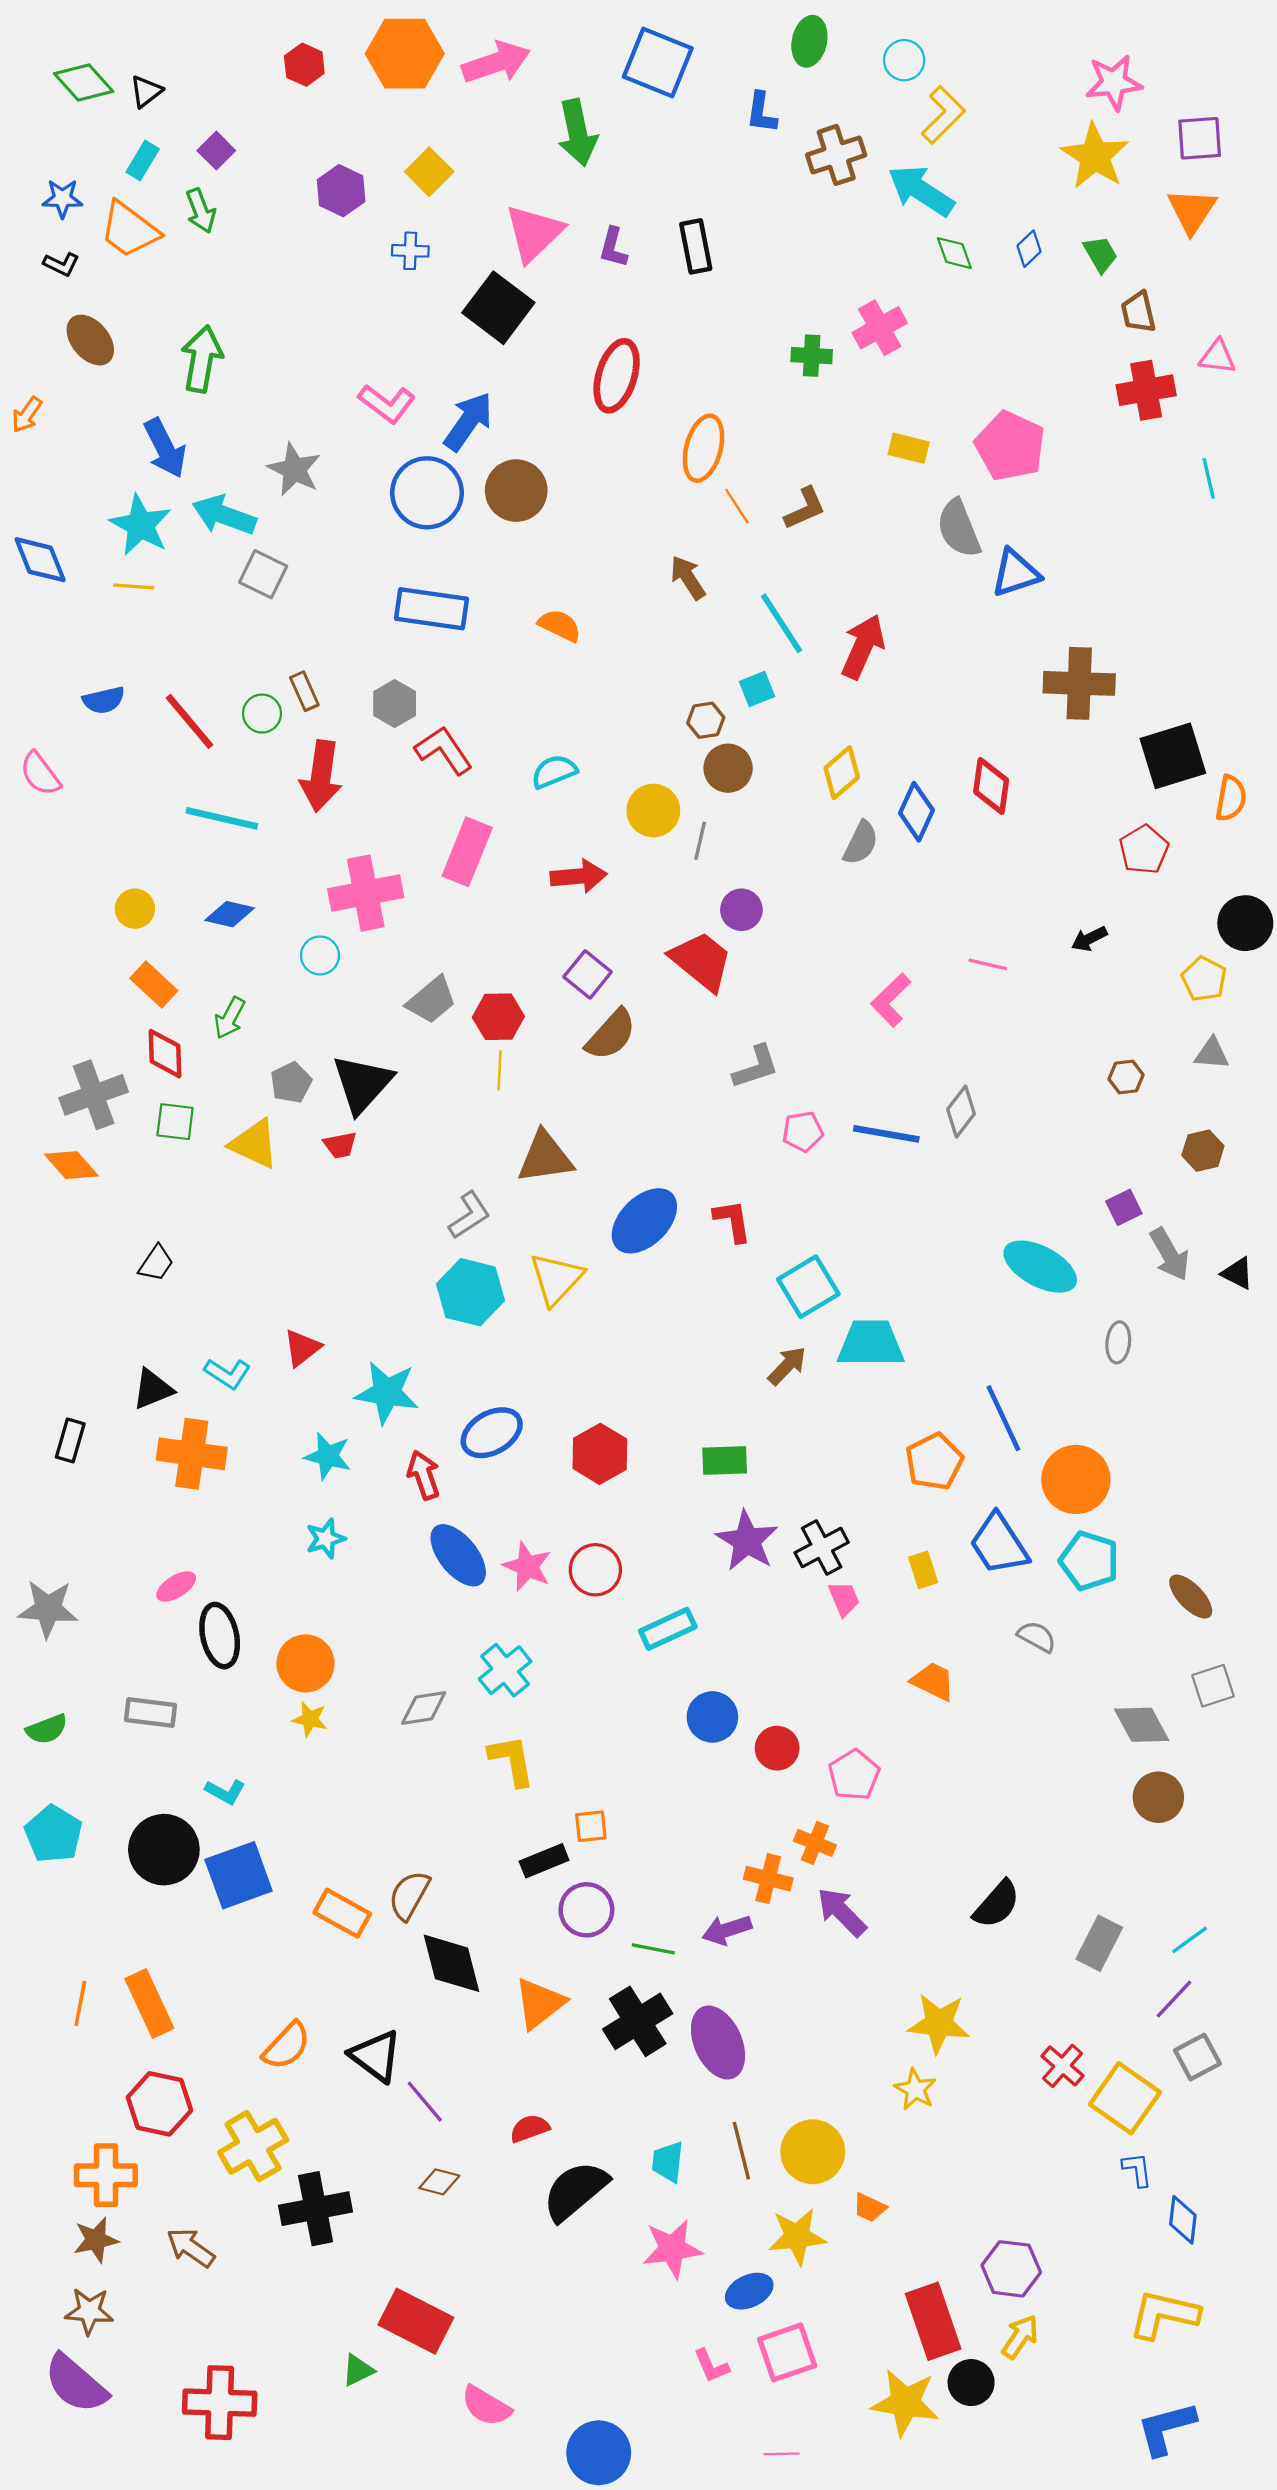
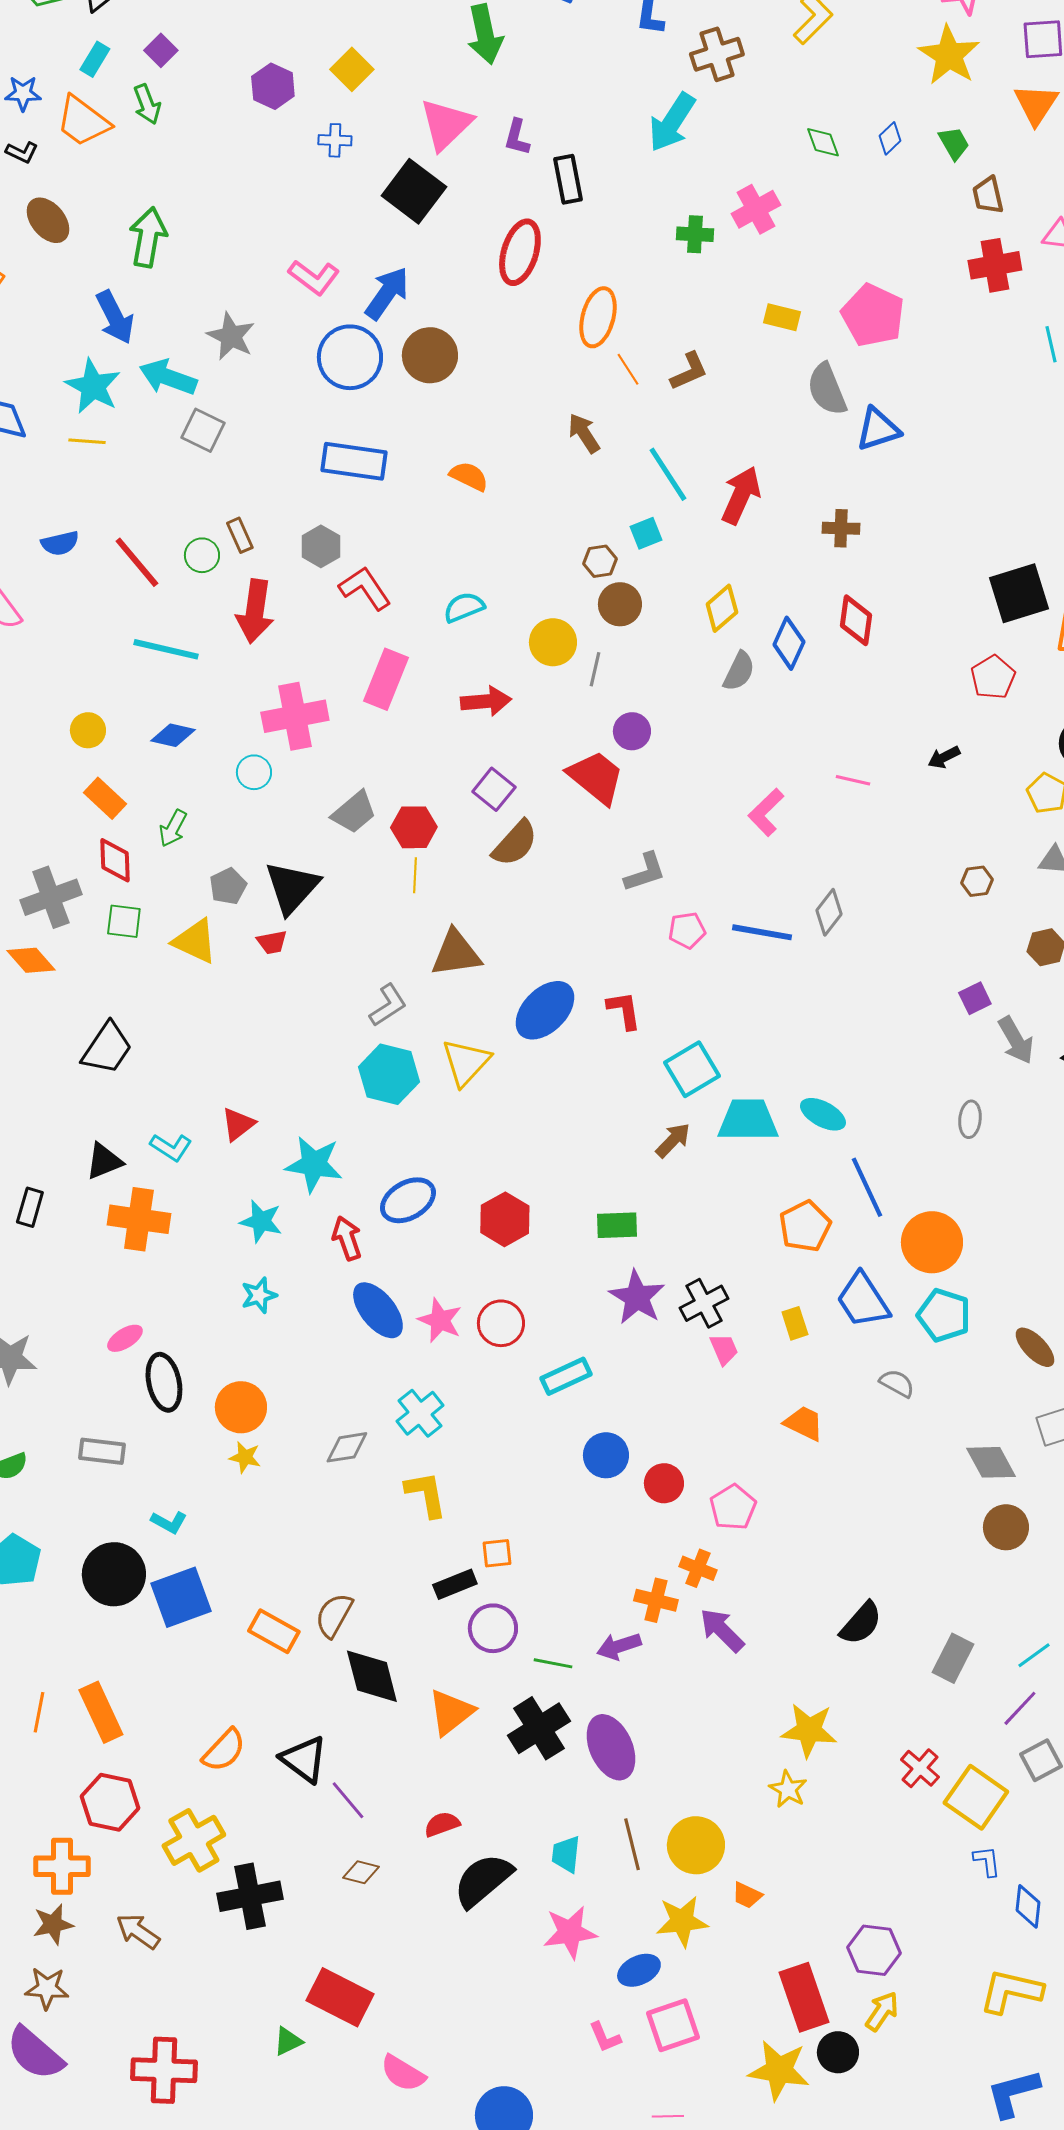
cyan arrow: (921, 191) -> (672, 122), moved, turned -90
black rectangle: (696, 246) -> (568, 179), moved
brown cross: (1079, 683) -> (841, 528), moved, size x0.6
black trapezoid: (156, 1263) -> (107, 1048), size x1.6
cyan ellipse: (1040, 1267) -> (823, 1114), moved, size x0.7

